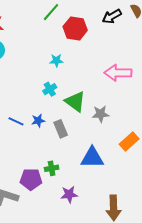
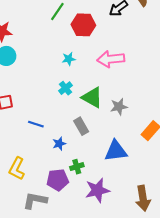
pink arrow: (118, 73) -> (111, 59), moved
blue star: (38, 121) -> (59, 144), moved
purple star: (69, 194) -> (97, 190), size x1.4

